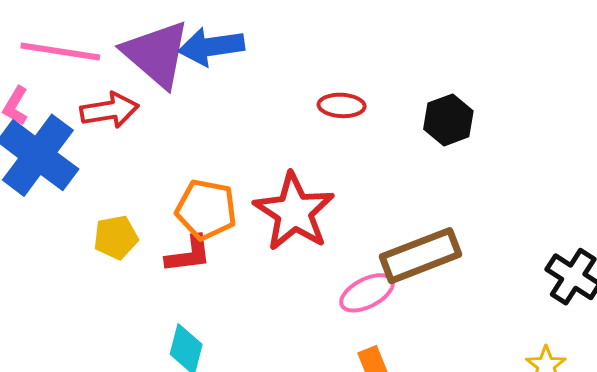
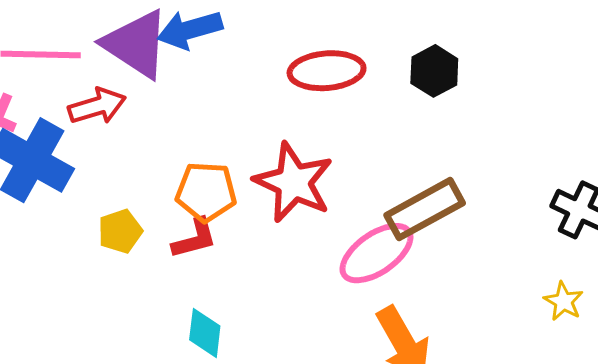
red ellipse: (342, 105) -> (327, 71), size x1.6
pink ellipse: (367, 293) -> (377, 253), size x1.4

